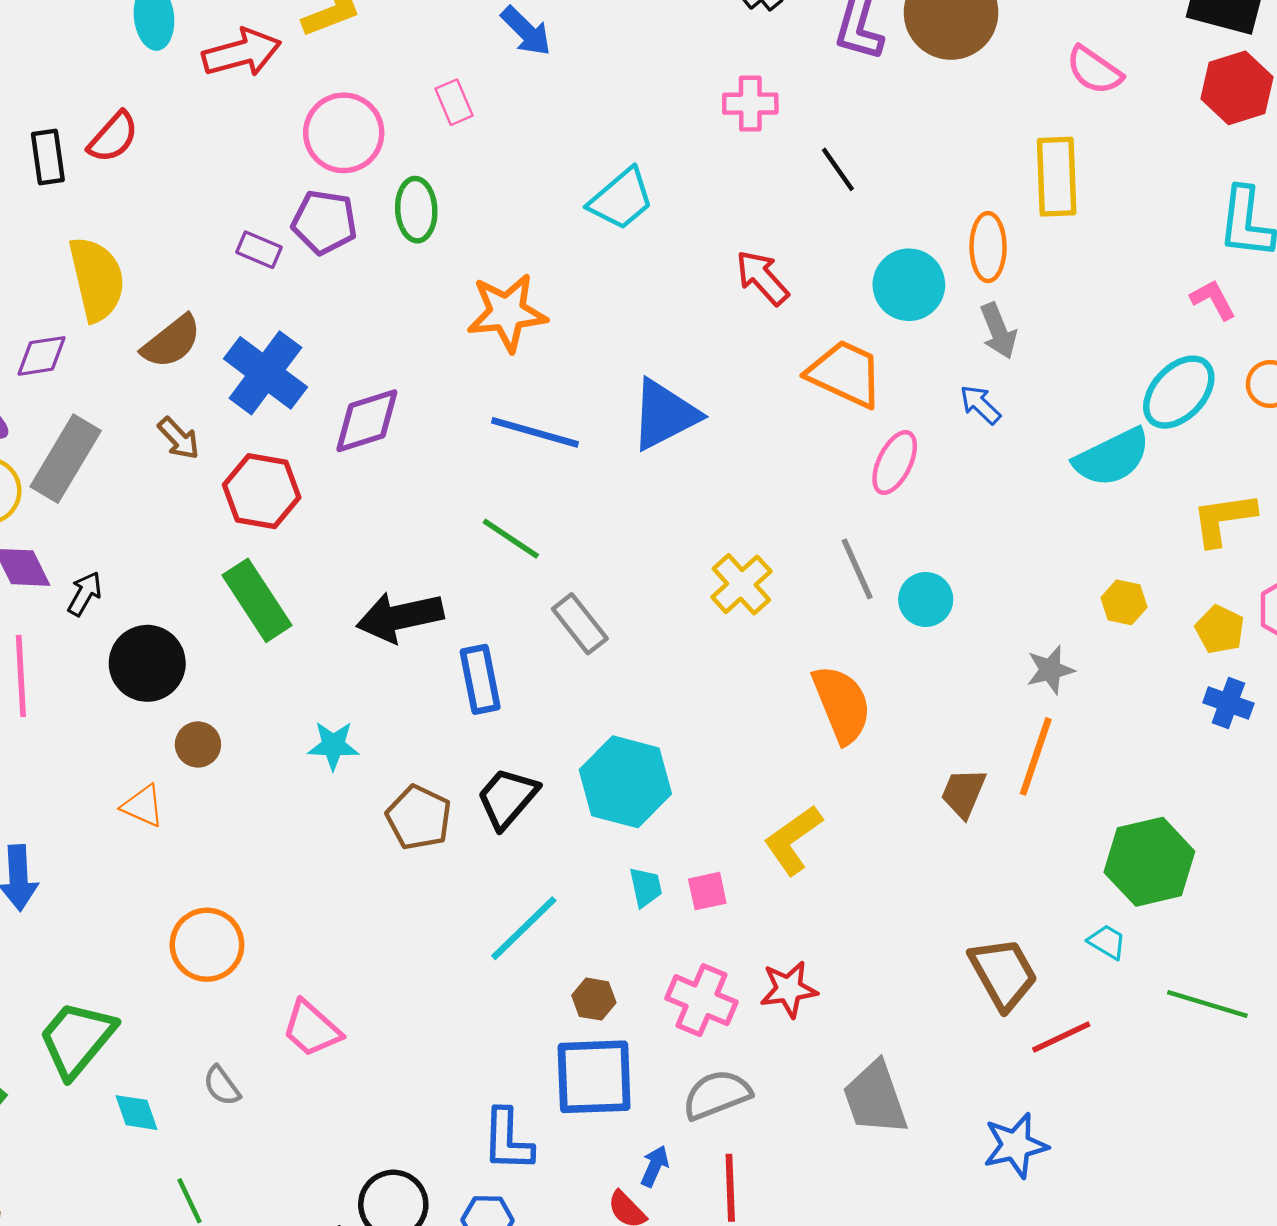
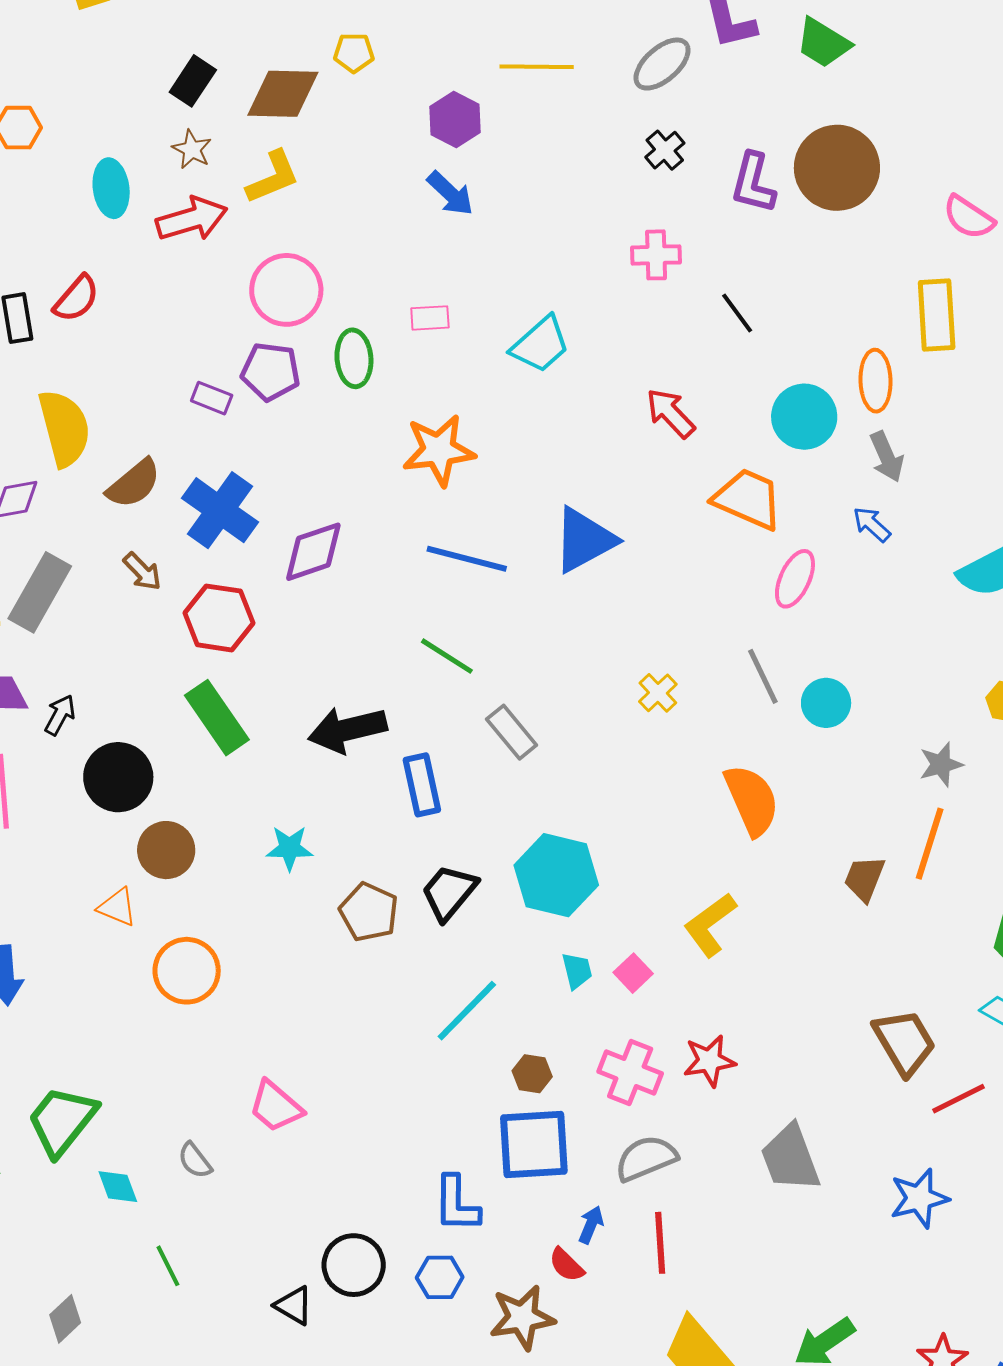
pink rectangle: (454, 102) -> (430, 318), moved, turned -69
yellow cross: (741, 584) -> (658, 693), size x0.7
brown circle: (198, 744) -> (166, 850), size x1.4
pink square: (707, 891) -> (633, 973), turned -30
orange circle: (207, 945) -> (187, 971), moved

